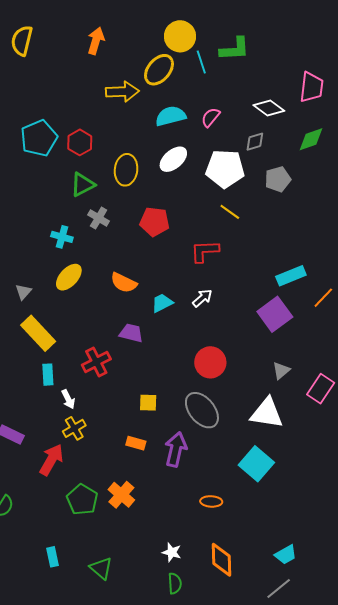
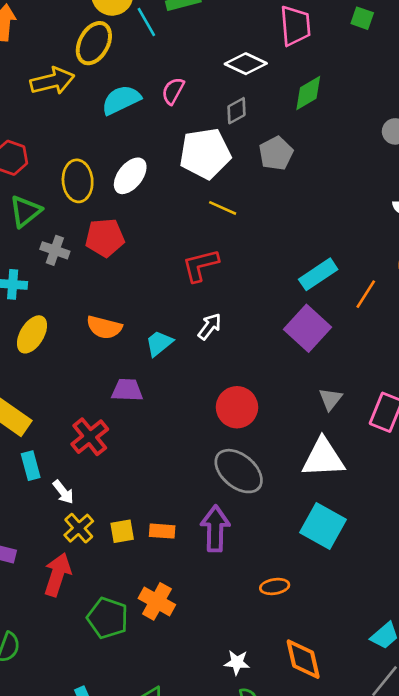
white ellipse: (173, 159) -> (130, 176), moved
red pentagon: (154, 222) -> (105, 238), moved
yellow square: (148, 403) -> (122, 531), moved

